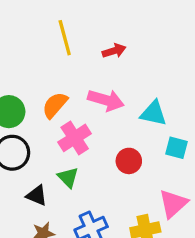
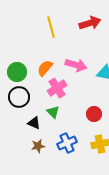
red arrow: (114, 51) -> (90, 23), moved, size x1.5
red circle: (129, 161) -> (94, 114), moved

